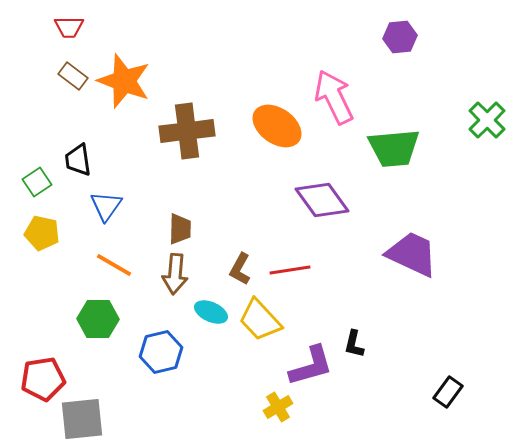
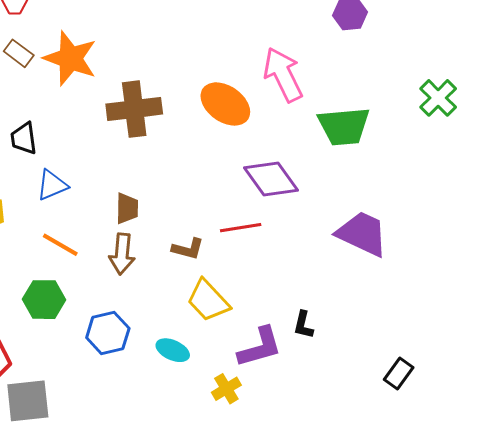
blue triangle: (106, 206) -> (52, 185), turned 32
brown L-shape: (240, 269) -> (188, 249), turned -104
red line: (290, 270) -> (241, 228), moved
cyan ellipse: (211, 312) -> (173, 350), moved

